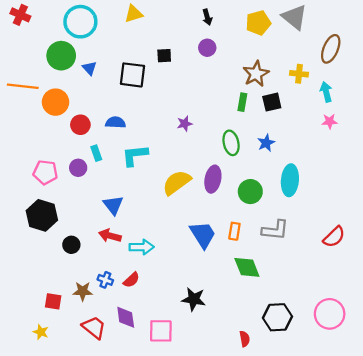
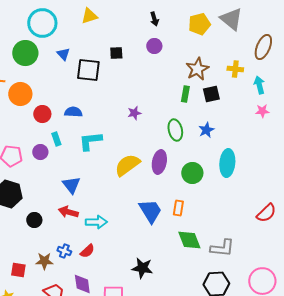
blue triangle: (89, 68) -> (63, 54), moved
gray L-shape: (275, 230) -> (222, 248), moved

